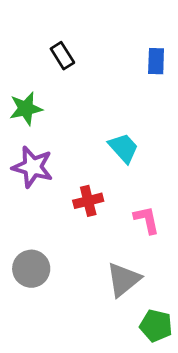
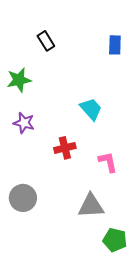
purple star: (33, 167) -> (24, 123), size x0.7
gray triangle: (123, 280) -> (91, 206), turned 36

